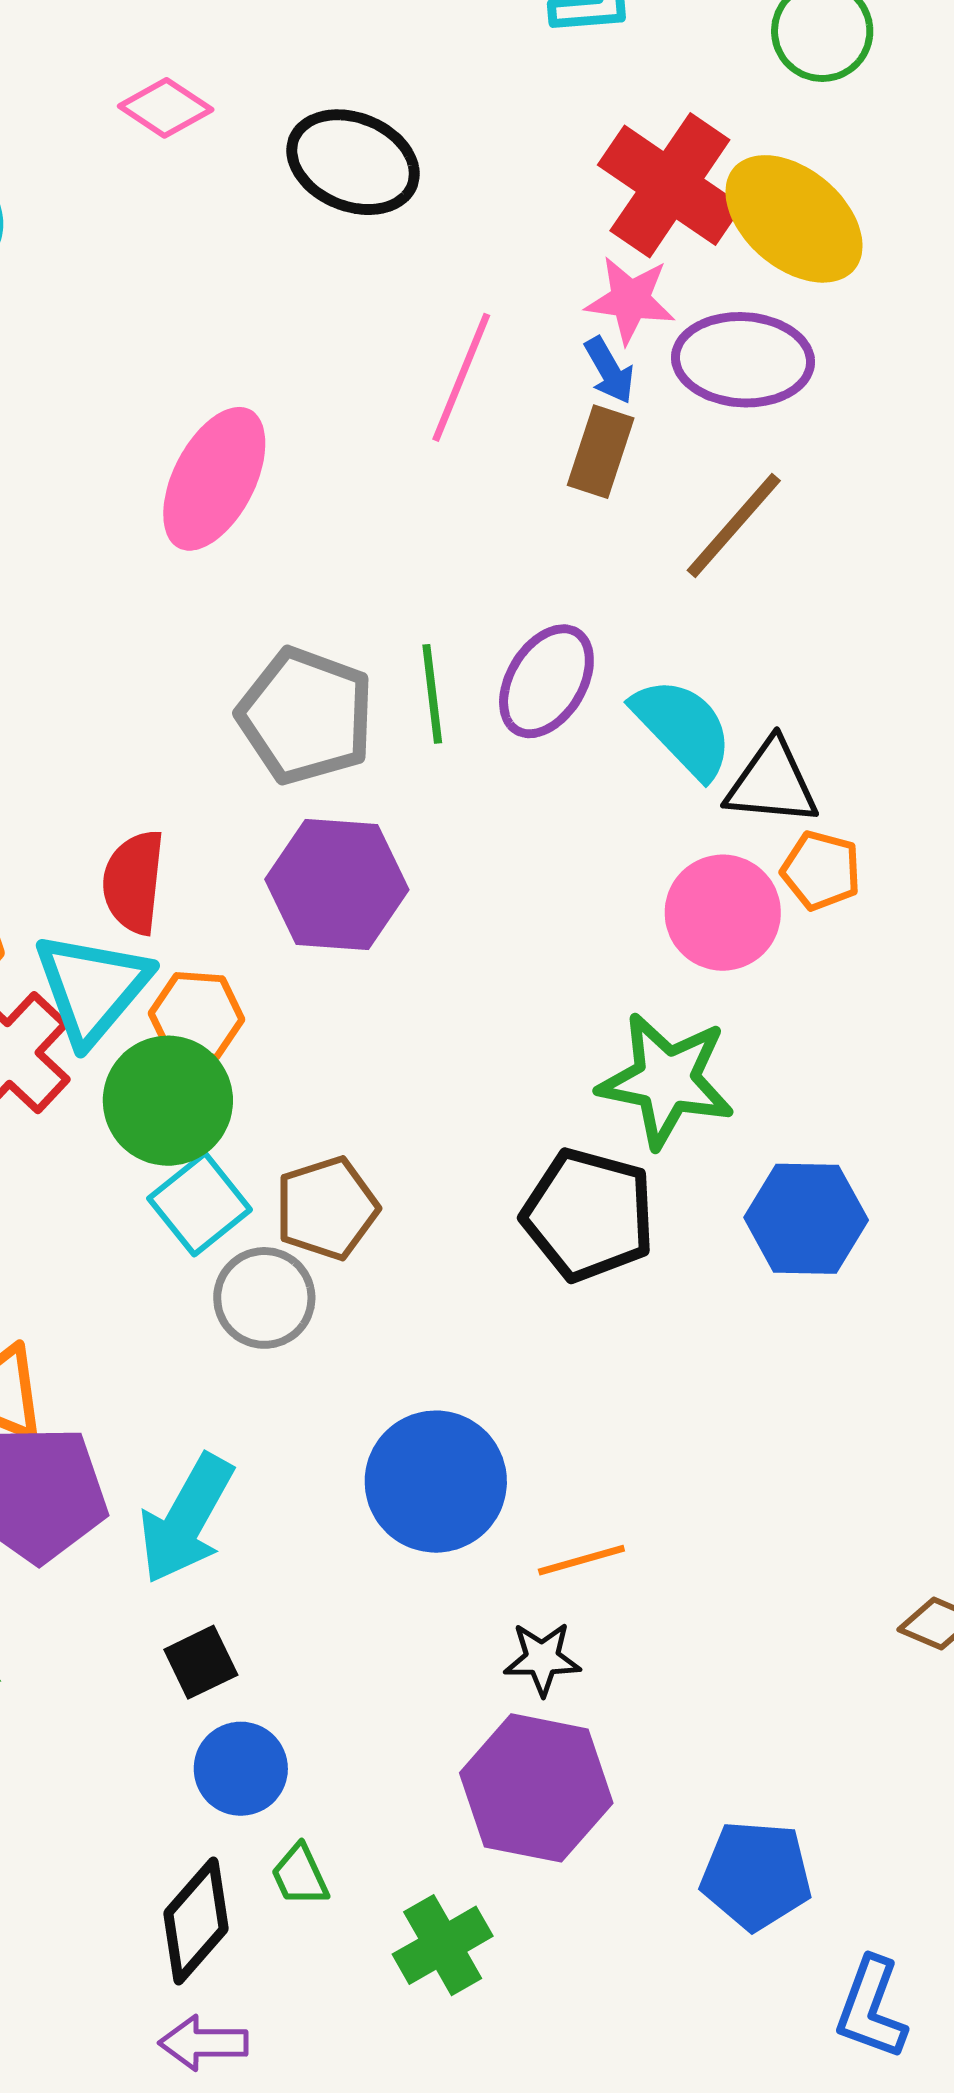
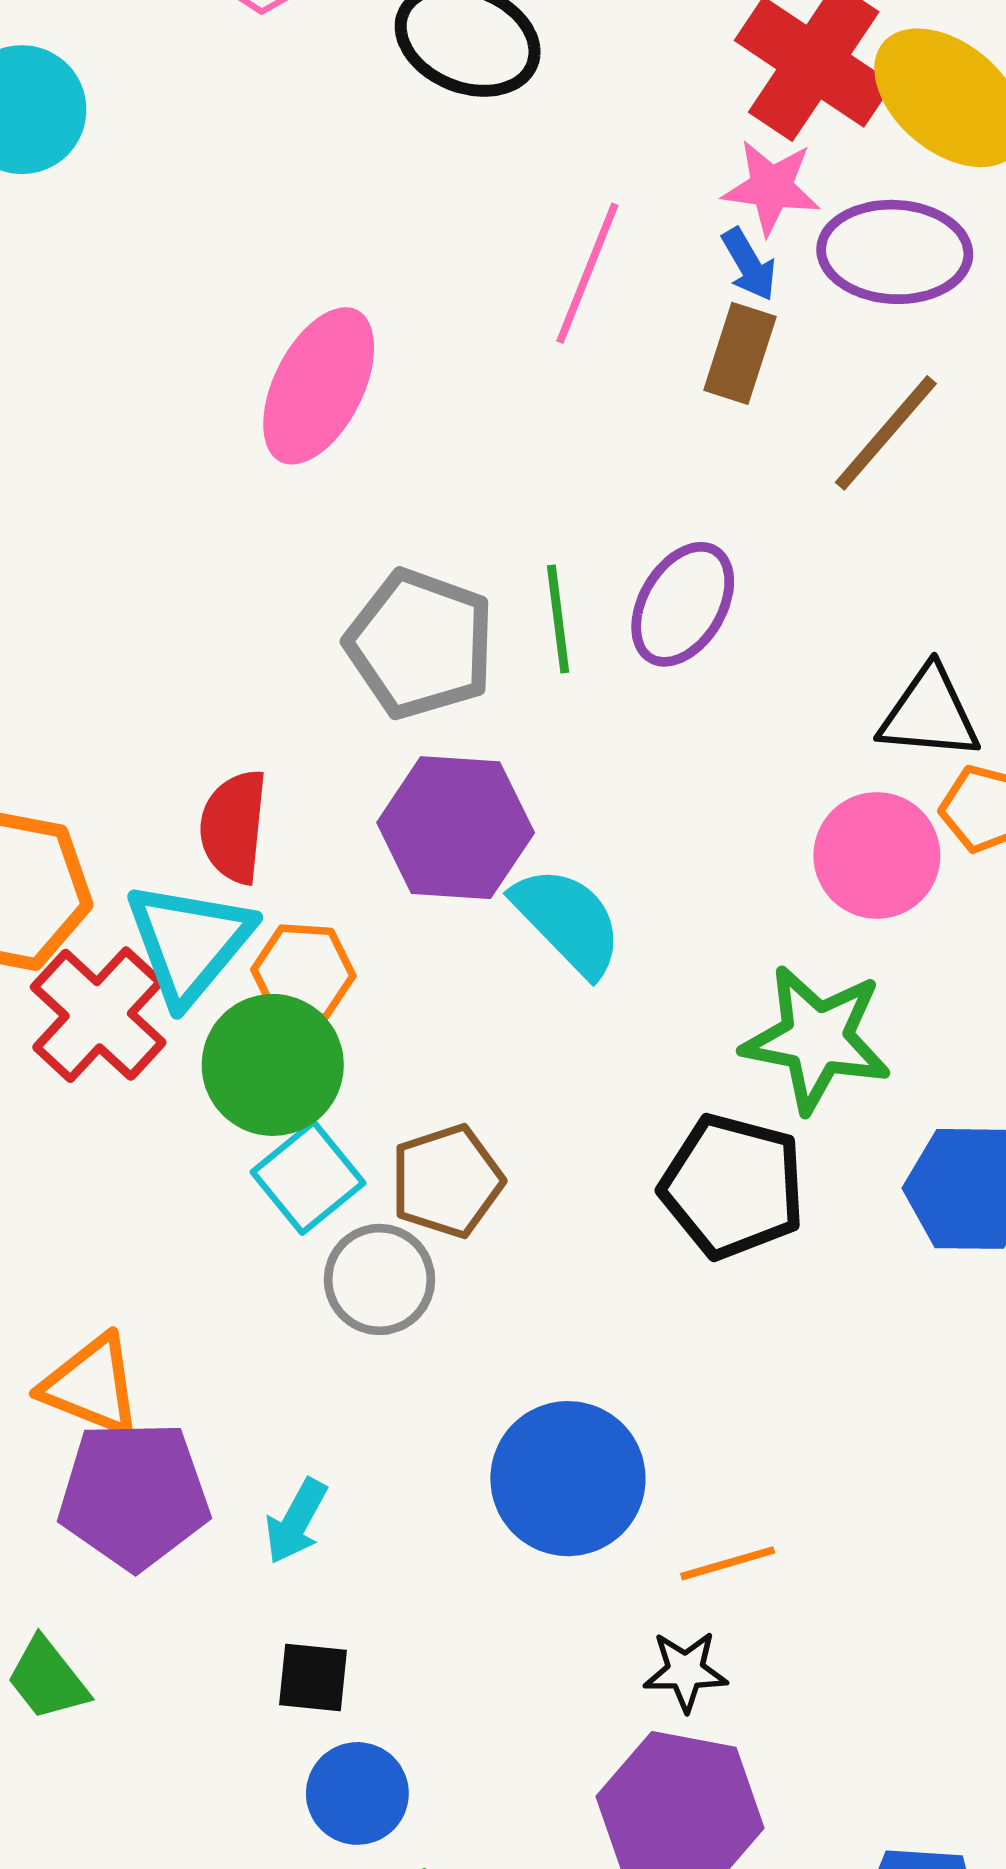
cyan semicircle: (683, 728) -> (568, 921), moved
cyan arrow: (186, 1519) -> (296, 1521), size x0.6
black square: (201, 1662) -> (313, 1678), turned 32

